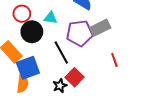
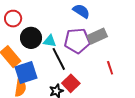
red circle: (22, 14) -> (13, 19), moved
cyan triangle: (50, 18) -> (50, 41), moved

